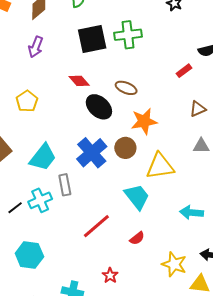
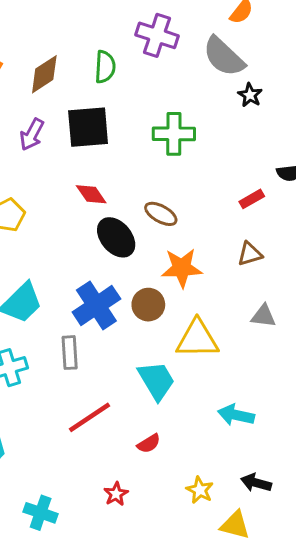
black square: (92, 39) -> (88, 127), moved
brown triangle: (198, 109) -> (250, 254), moved
gray rectangle: (65, 185) -> (70, 353), moved
yellow star: (174, 264) -> (200, 490), size x0.7
red star: (110, 275) -> (116, 494), moved

